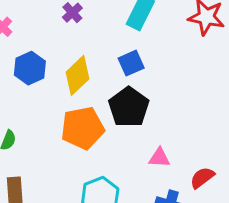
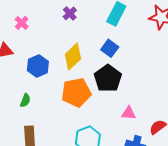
blue square: (131, 63) -> (110, 48), turned -30
blue hexagon: (30, 68) -> (38, 66), moved

